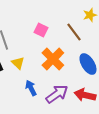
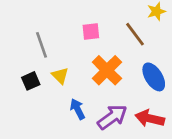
pink square: (41, 30) -> (91, 31), turned -32

